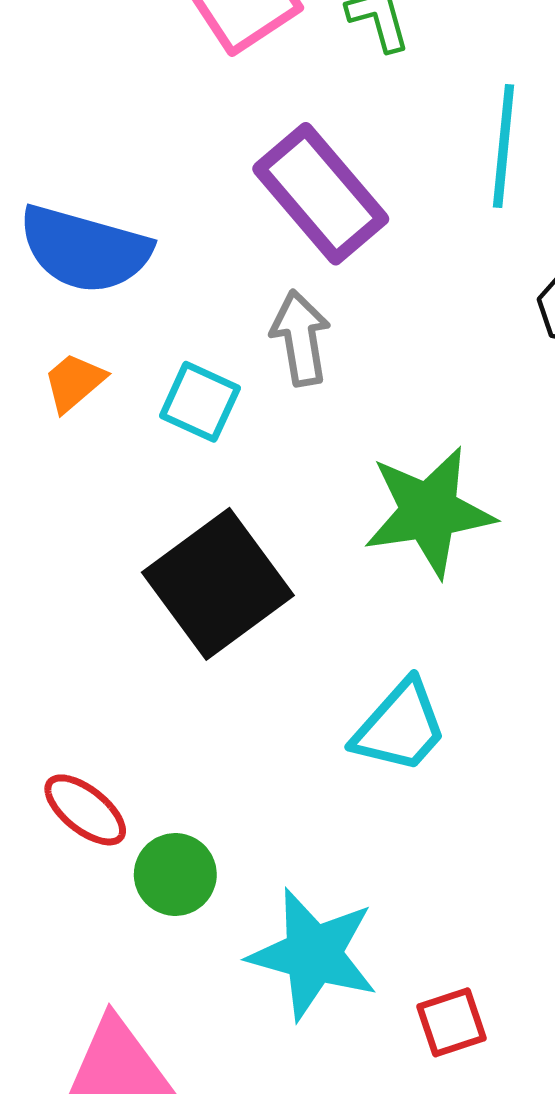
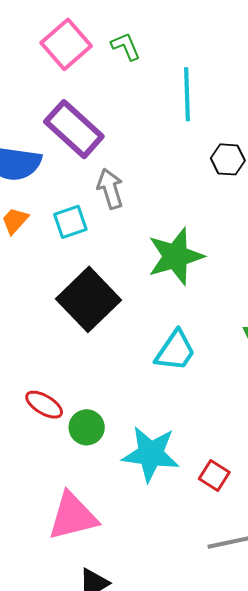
purple rectangle: (321, 194) -> (74, 129), moved
cyan square: (200, 402) -> (70, 222), turned -36
red square: (452, 1022) -> (214, 475), turned -32

